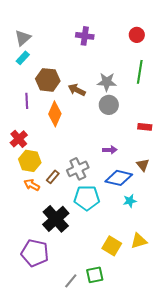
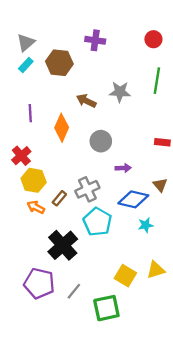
brown hexagon: (48, 80) -> (59, 63), moved
gray circle: (109, 105) -> (101, 141), moved
cyan pentagon: (87, 198) -> (97, 222), turned 30
green square: (95, 275) -> (106, 308), size x1.4
gray line: (71, 281) -> (74, 291), moved

